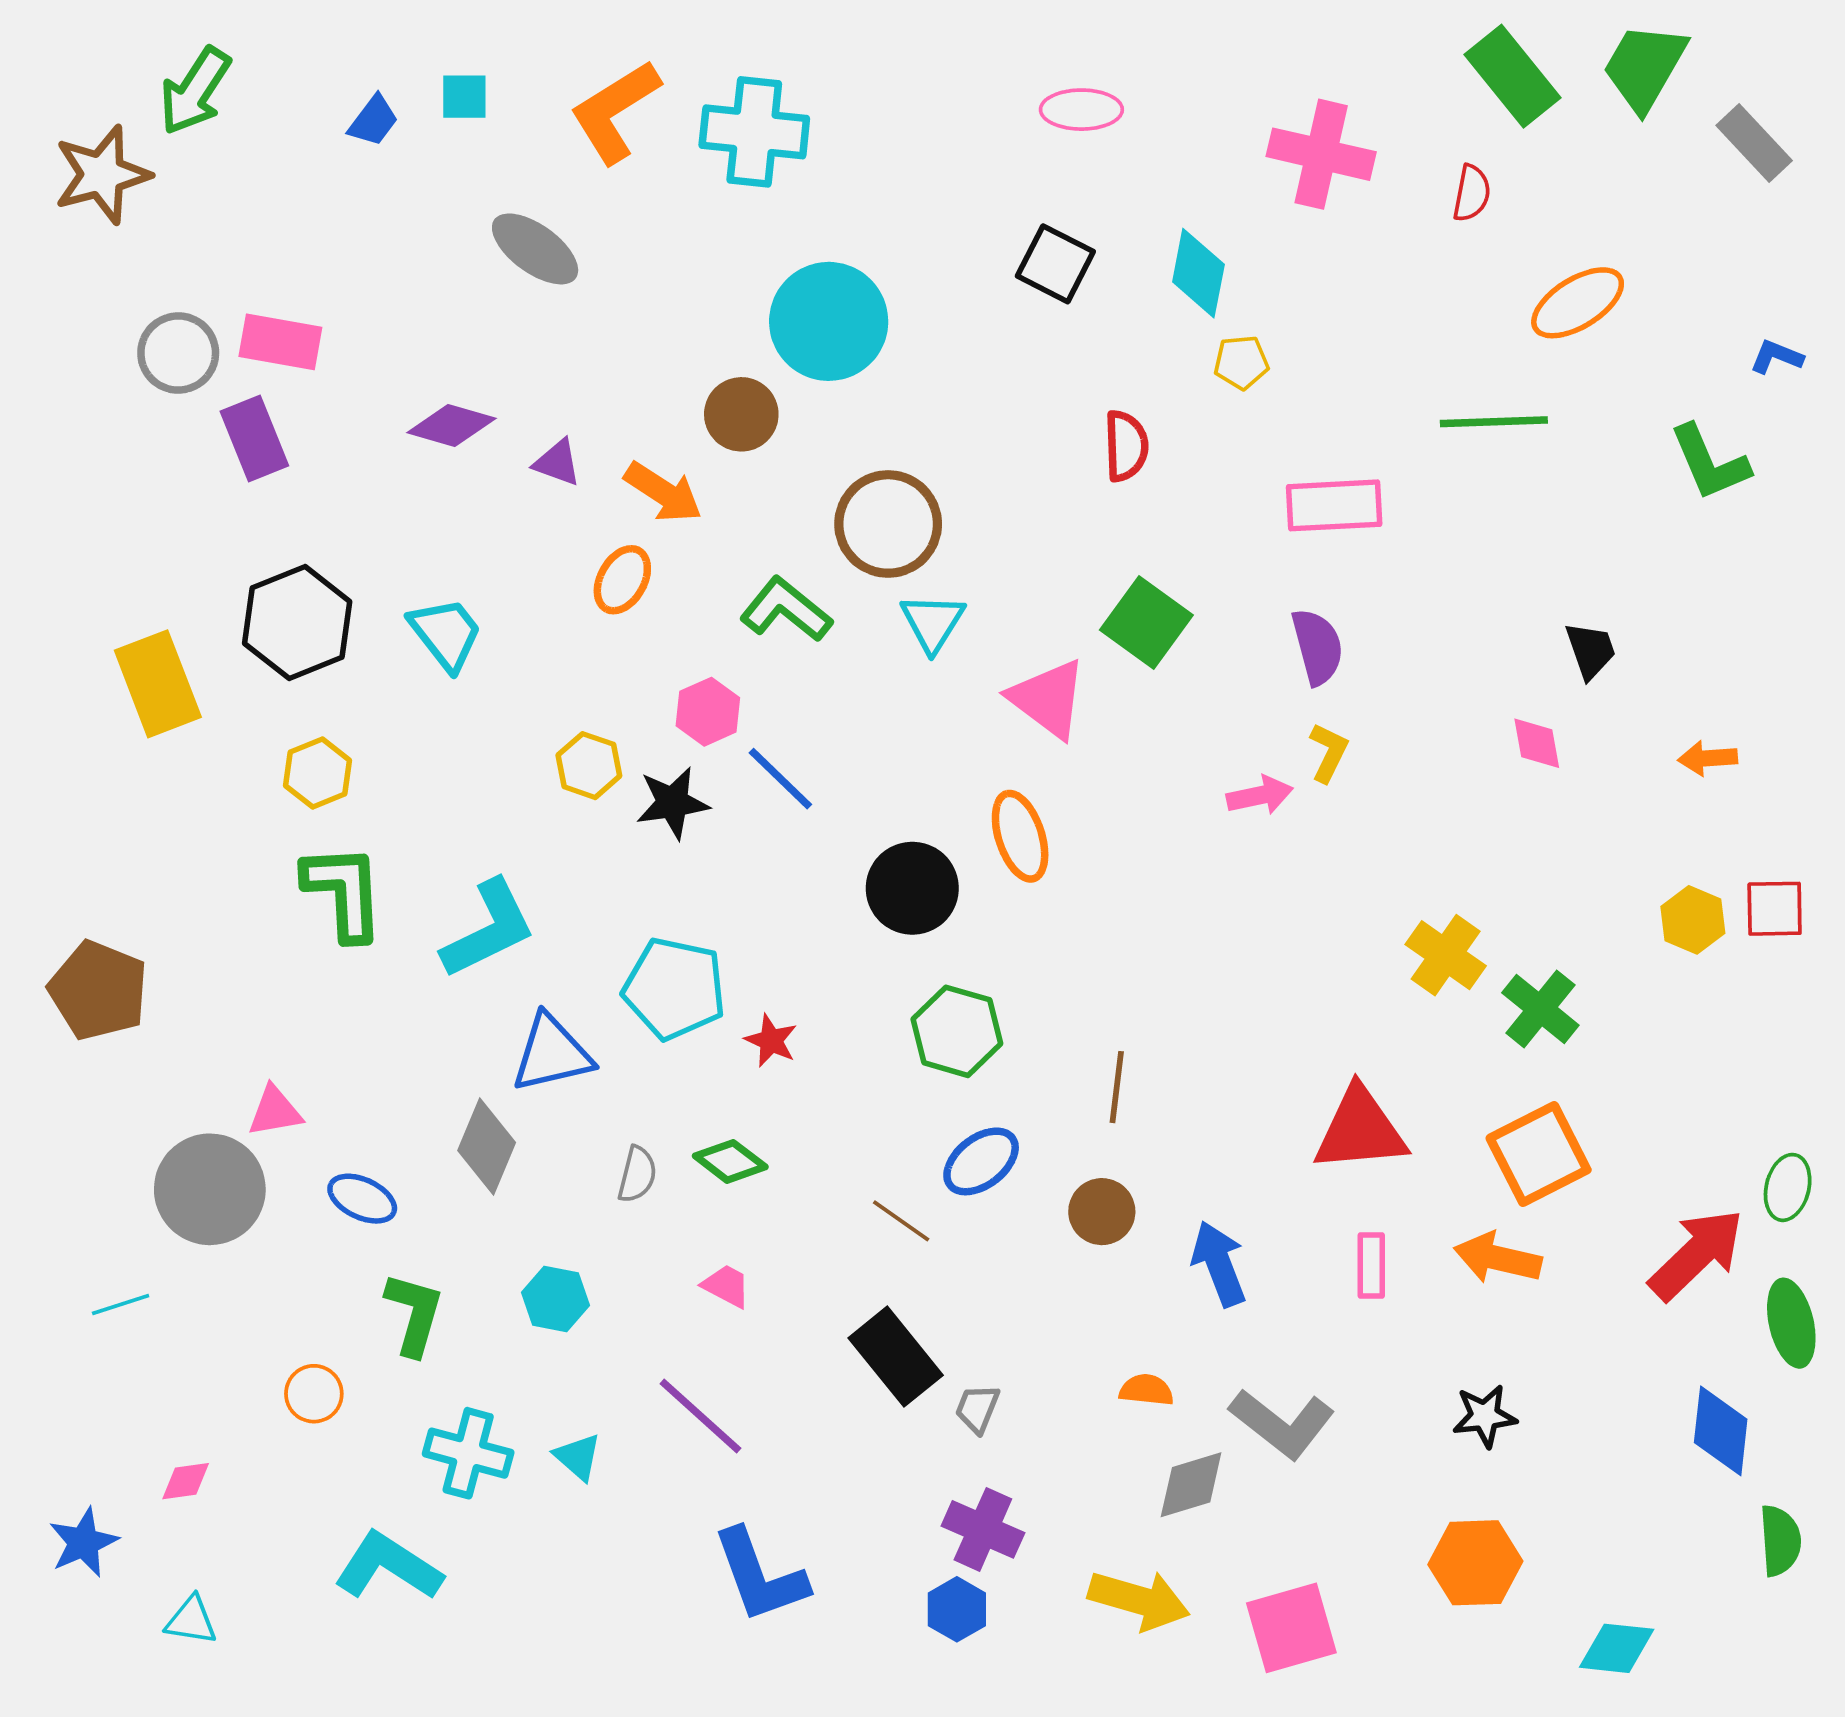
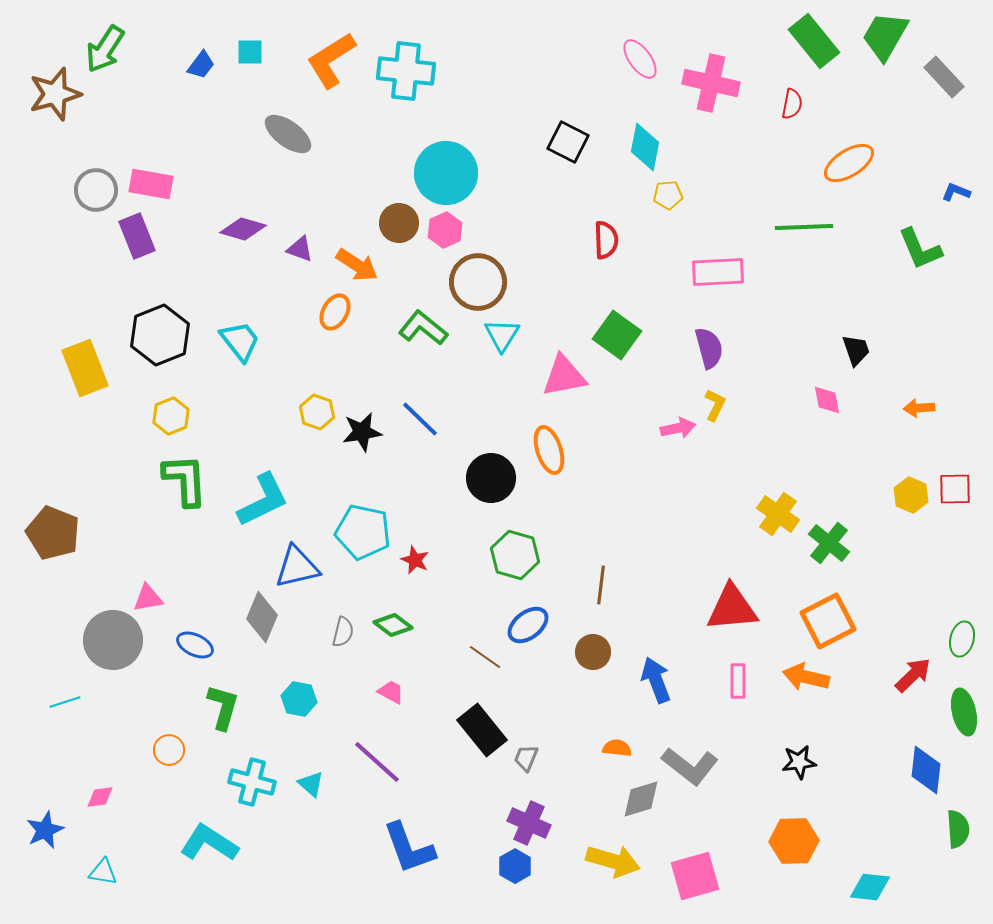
pink ellipse: (1081, 110) -> (640, 59), moved, turned 54
pink triangle: (1048, 699) -> (564, 376), turned -48
pink hexagon: (708, 712) -> (445, 230), moved
red arrow: (1697, 1254) -> (913, 675), size x0.7

